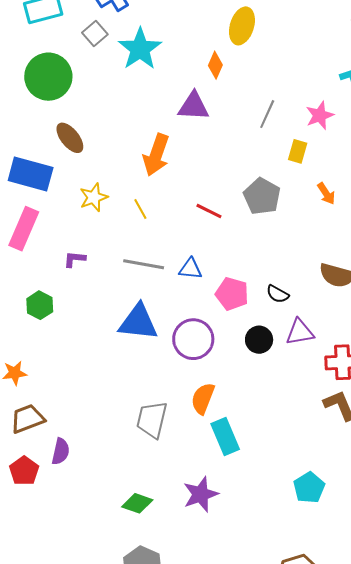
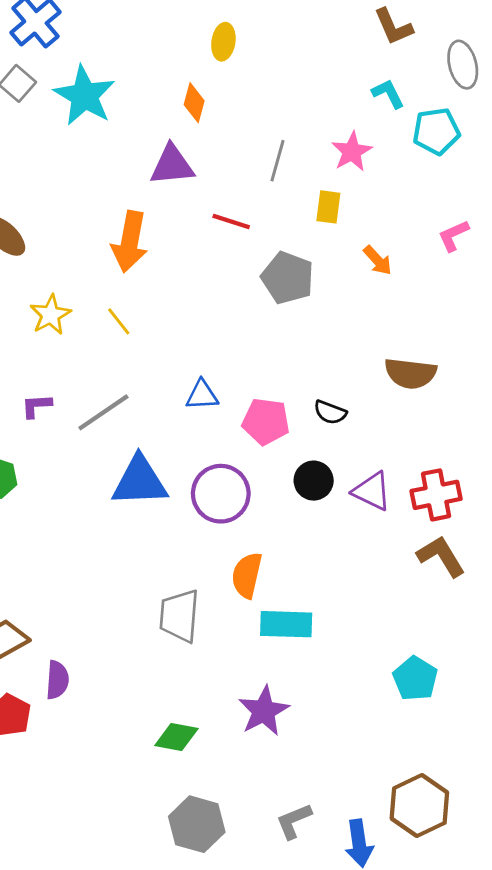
yellow ellipse: (242, 26) -> (223, 42), size x0.7
red line: (209, 211) -> (231, 221), moved
gray line: (144, 264) -> (103, 412), moved, turned -36
purple triangle: (300, 332) -> (372, 491), moved, turned 44
cyan rectangle: (225, 436) -> (286, 624), turned -57

